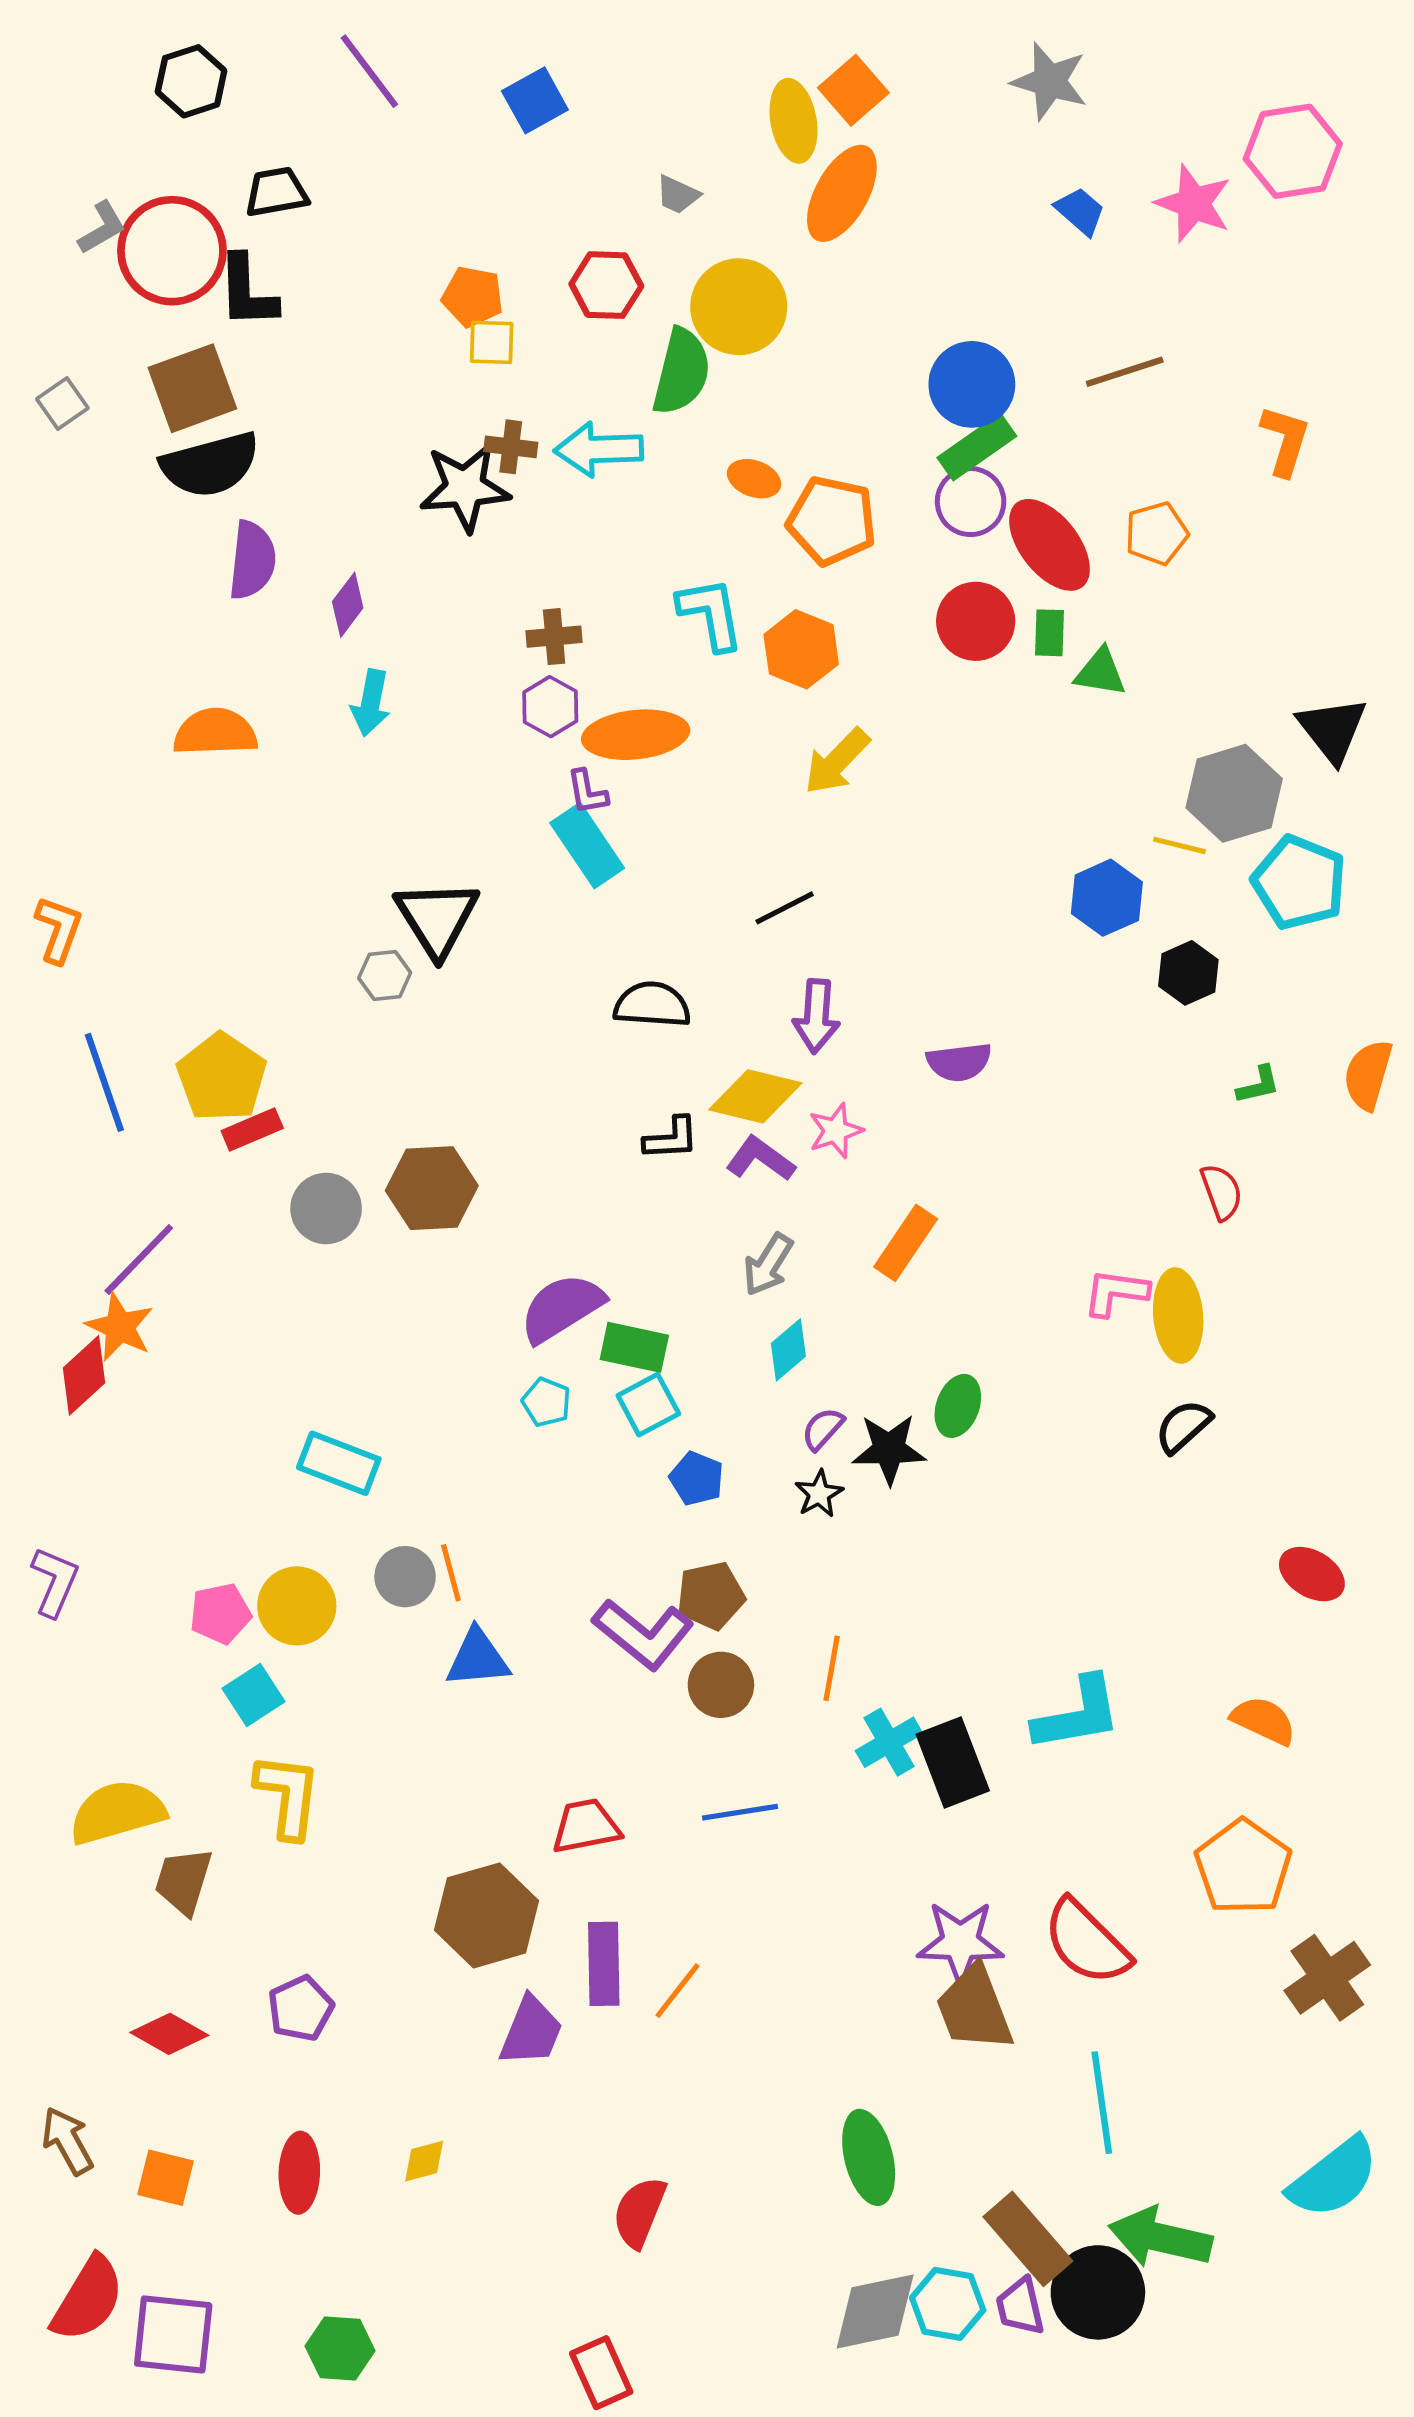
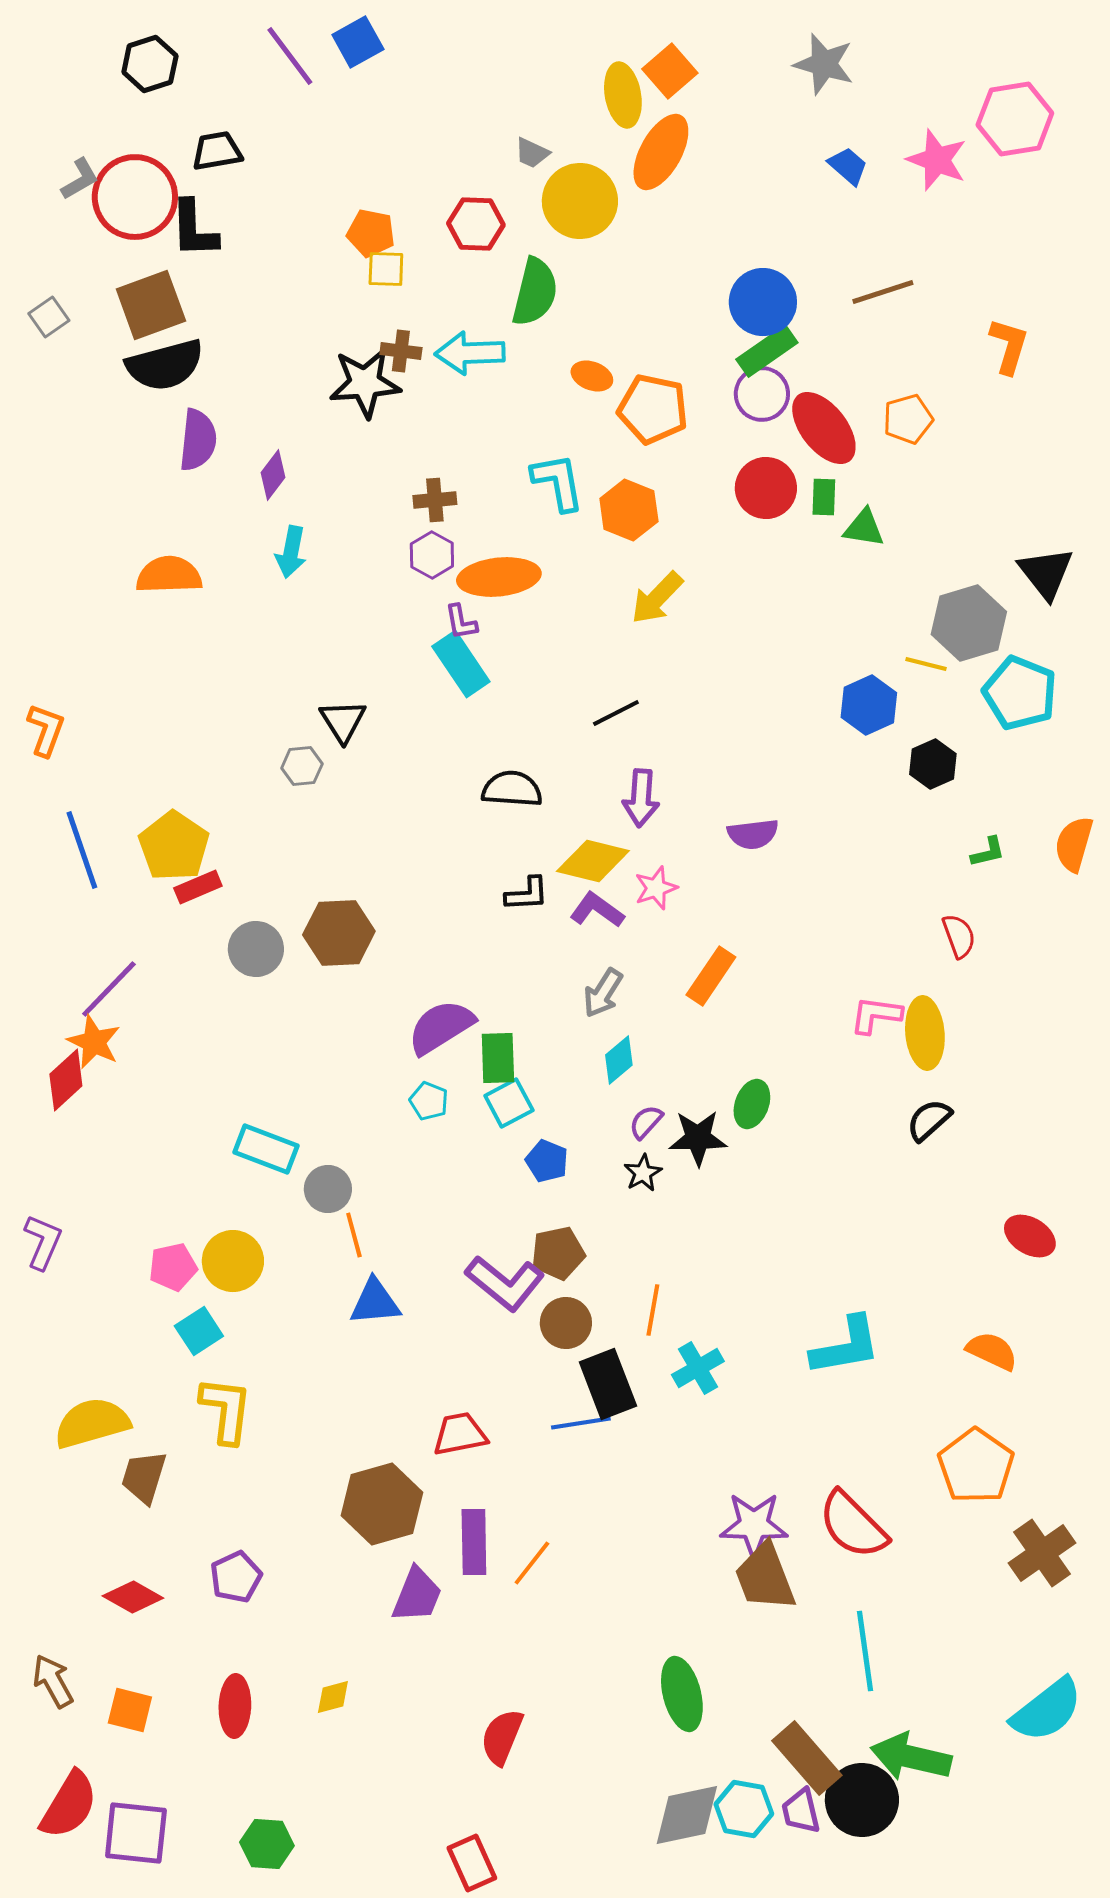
blue square: (535, 100) -> (358, 42), moved
yellow circle: (739, 307) -> (580, 201), moved
black triangle: (437, 918) -> (343, 721), size x0.7
green rectangle: (634, 1347) -> (498, 1058), turned 76
gray circle: (405, 1577) -> (328, 1189), moved
black rectangle: (953, 1763) -> (608, 1384), moved

